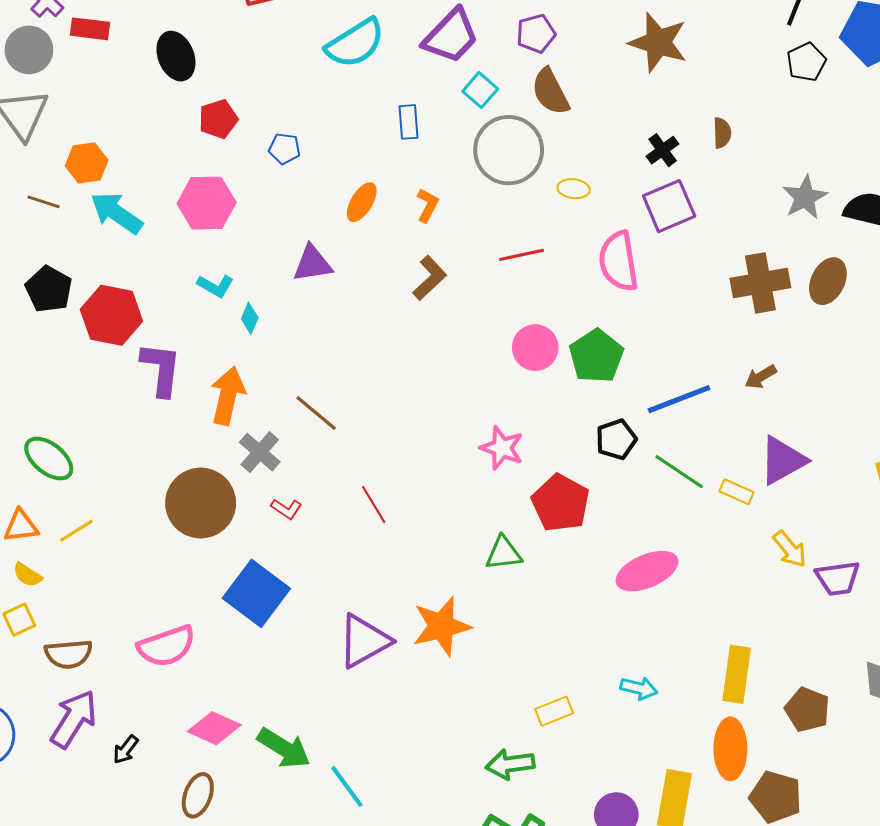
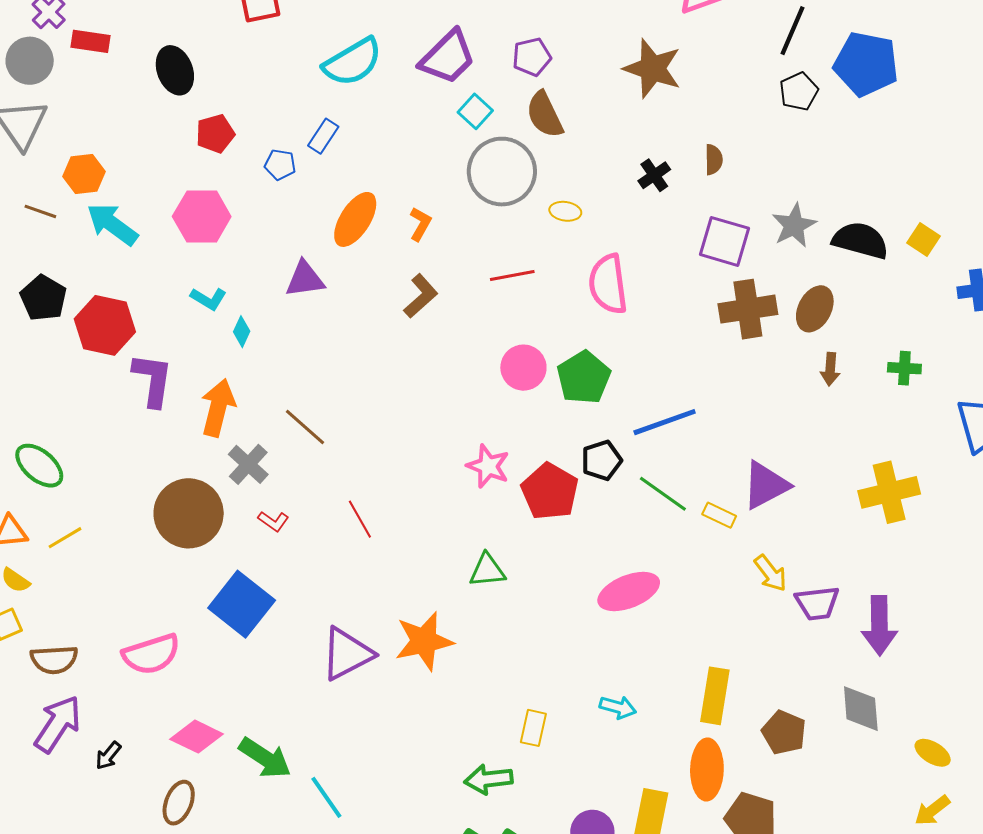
blue rectangle: (408, 122) -> (323, 136), moved, turned 36
orange ellipse: (362, 202) -> (355, 219), size x1.4
purple square: (669, 206) -> (725, 241), moved, turned 38
brown arrow: (761, 377) -> (830, 369), moved, turned -56
red pentagon: (561, 503) -> (550, 491), moved
yellow rectangle: (554, 711) -> (533, 728), turned -57

